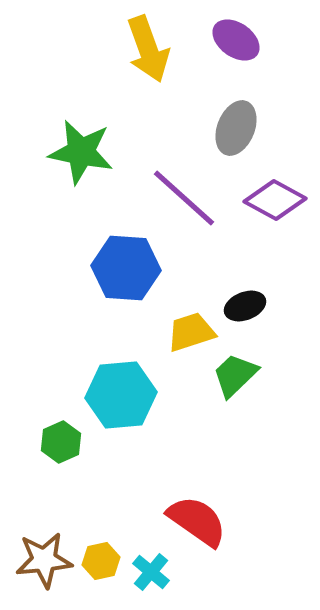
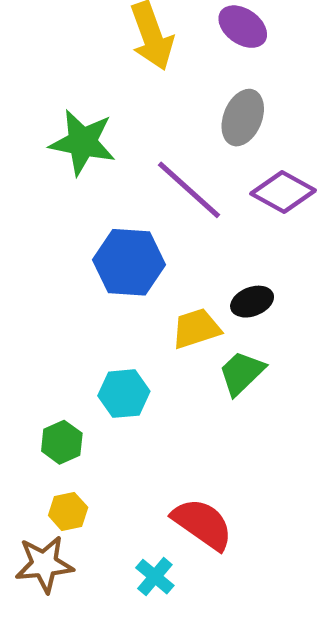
cyan hexagon: (121, 395) -> (124, 394), size x0.7
yellow hexagon: (101, 561) -> (68, 511), moved

